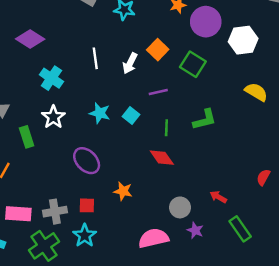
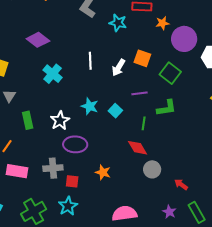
orange square: (158, 50) -> (142, 58), turned -30
white star: (53, 117) -> (60, 121), moved
green L-shape: (205, 120) -> (166, 108), moved
purple ellipse: (87, 161) -> (75, 144), turned -50
gray circle: (180, 207) -> (152, 169), moved
gray cross: (55, 212) -> (53, 168), moved
pink rectangle: (18, 214) -> (17, 171), moved
purple star: (195, 230) -> (169, 212), moved

